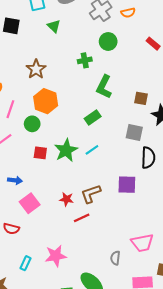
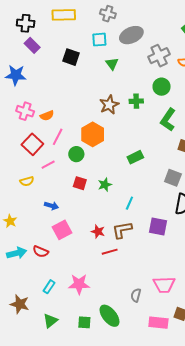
brown star: (36, 69) -> (109, 105), moved
green L-shape: (104, 87) -> (168, 120), moved
green star: (66, 150) -> (105, 185), size x0.6
cyan line: (92, 150) -> (129, 203), moved, turned -40

